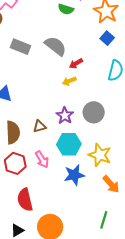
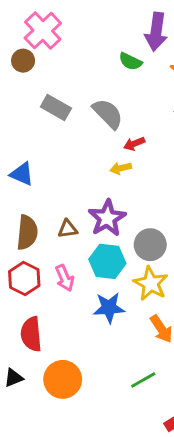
gray circle: (94, 112) -> (150, 245), moved
purple star: (65, 115) -> (107, 218), size x1.4
green line: (104, 220) -> (143, 380), turned 36

